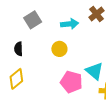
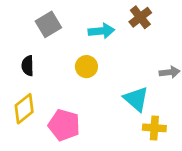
pink pentagon: (71, 82) -> (64, 125), moved

